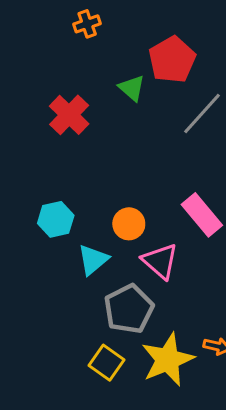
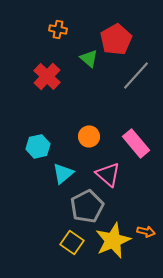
orange cross: (87, 24) -> (58, 29), moved, turned 30
orange circle: (129, 224) -> (89, 136), moved

